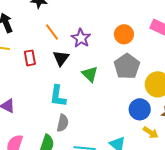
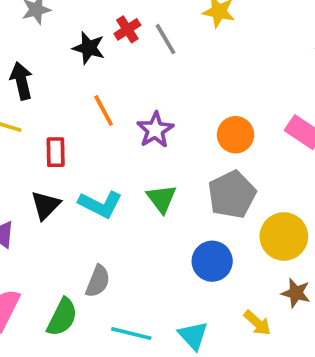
black triangle: (61, 58) -> (46, 205), moved
cyan L-shape: (58, 96) -> (100, 204), moved, turned -80
blue circle: (140, 109) -> (212, 261), moved

